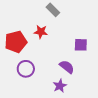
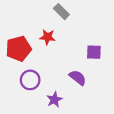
purple star: (60, 86) -> (54, 100), moved

